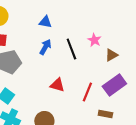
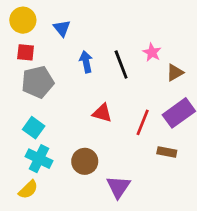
blue triangle: (45, 22) -> (62, 28), moved, turned 40
blue arrow: (45, 47) -> (86, 62), turned -42

